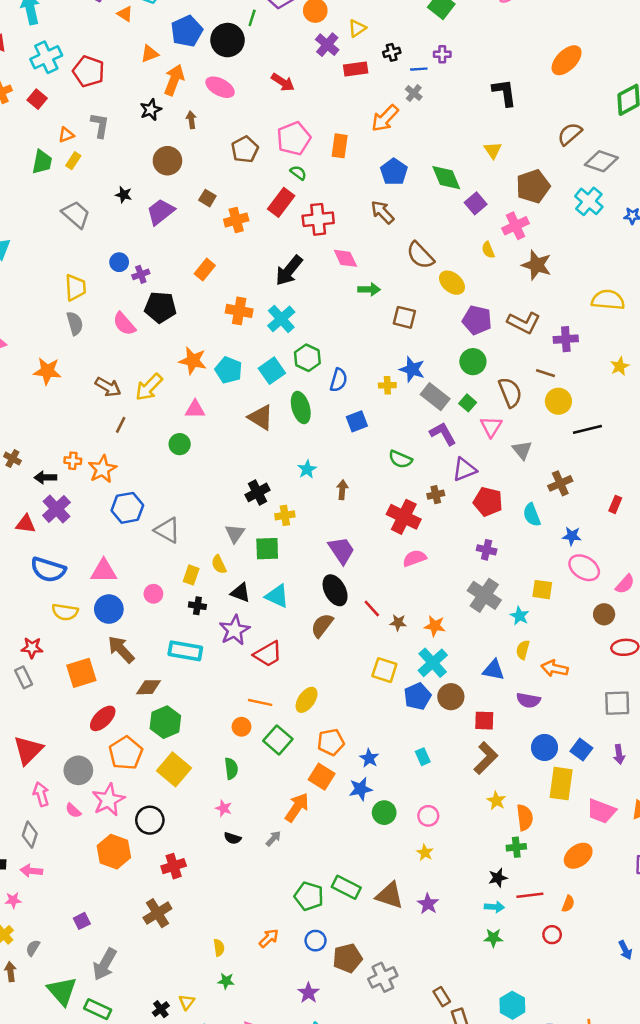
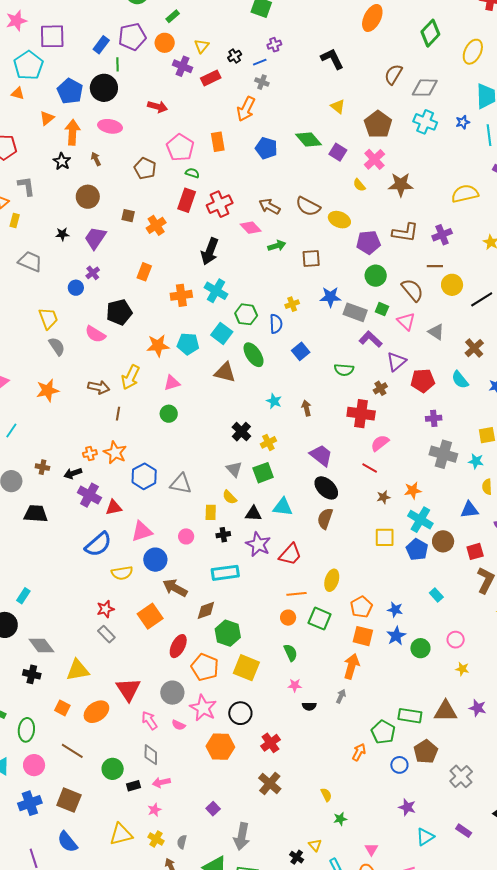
brown arrow: (383, 212) -> (270, 206), moved
purple cross: (141, 274) -> (93, 273), moved
yellow cross: (387, 385) -> (292, 304), moved
red triangle: (26, 524) -> (114, 507), moved
blue semicircle: (48, 570) -> (98, 544), turned -40
red line: (372, 609) -> (370, 468), moved
green pentagon: (309, 896) -> (383, 732), turned 30
orange arrow: (269, 938) -> (359, 752), moved
brown pentagon: (347, 958) -> (426, 752), moved

